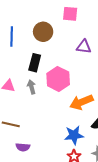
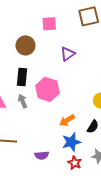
purple triangle: (84, 47) -> (68, 54), turned -35
orange arrow: (81, 102) -> (67, 120), moved, size x0.7
purple semicircle: (23, 147) -> (42, 155), moved

